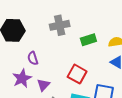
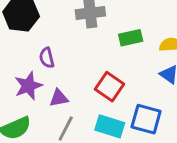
purple triangle: (43, 85) -> (59, 98), turned 32

